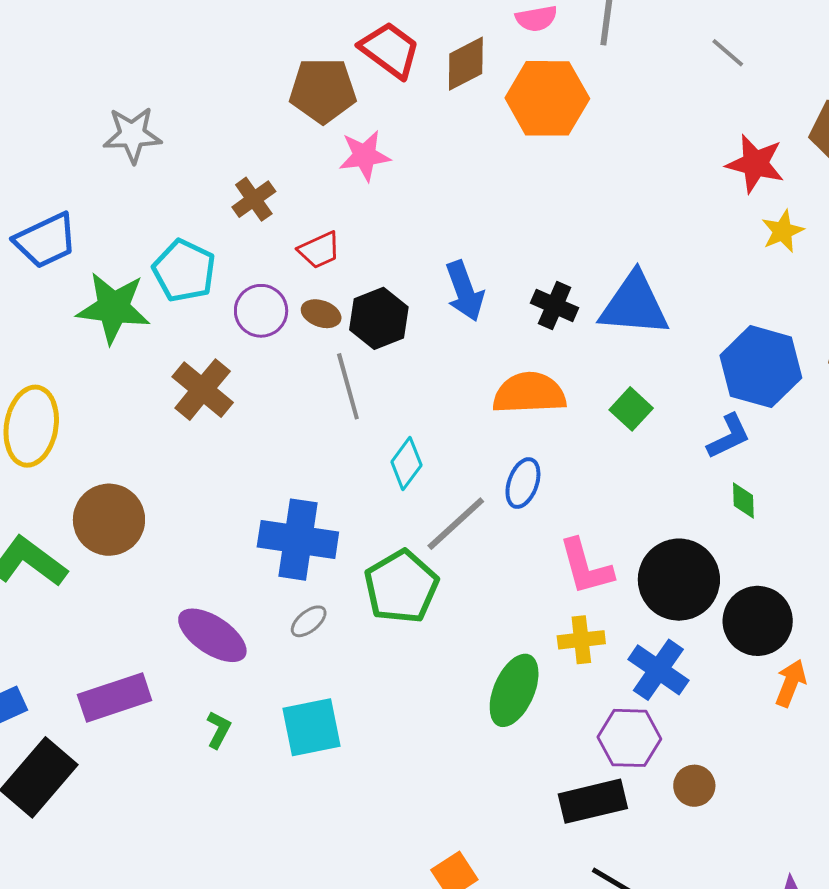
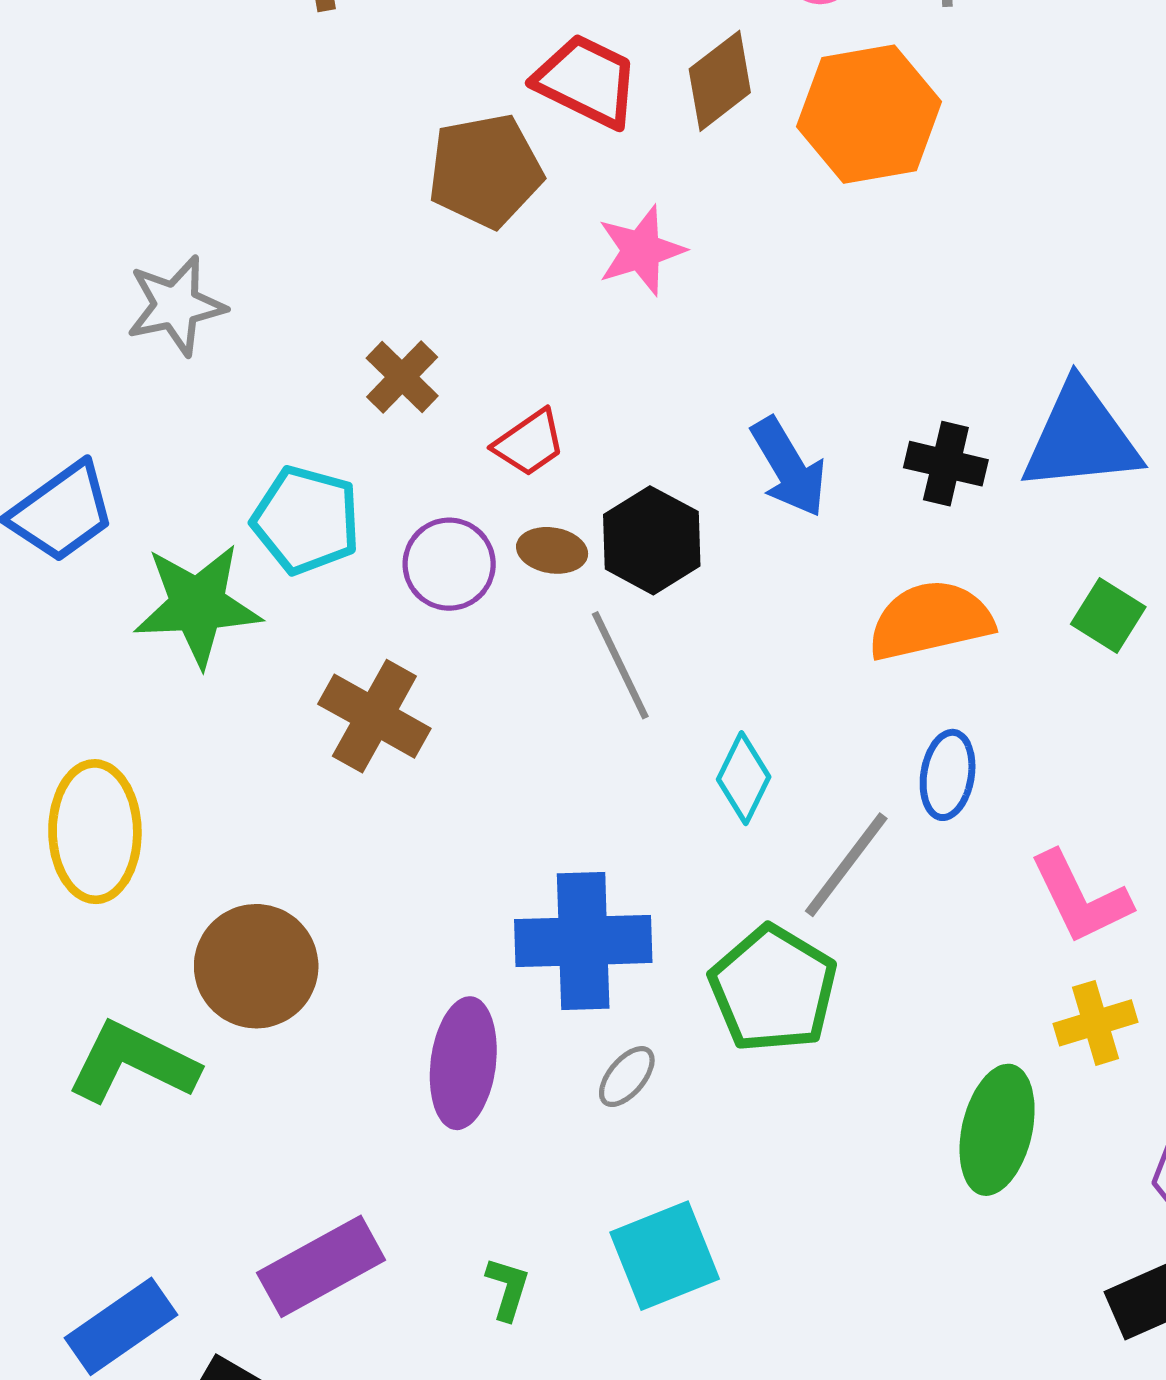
pink star: (365, 156) -> (641, 250), moved
purple ellipse: (212, 635) -> (463, 1063), moved, turned 74

